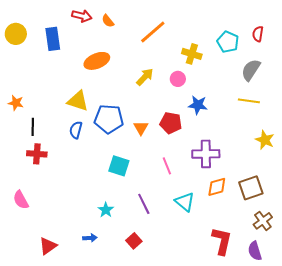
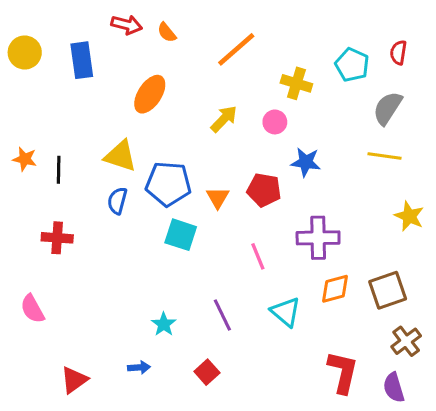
orange ellipse: (97, 61) -> (150, 94), turned -35
black line: (33, 127) -> (59, 170), moved
cyan square: (119, 166) -> (181, 235), moved

